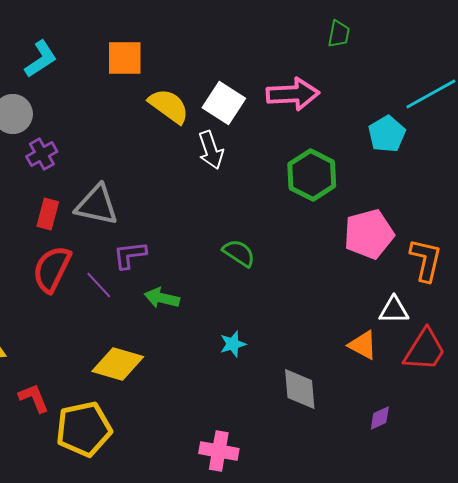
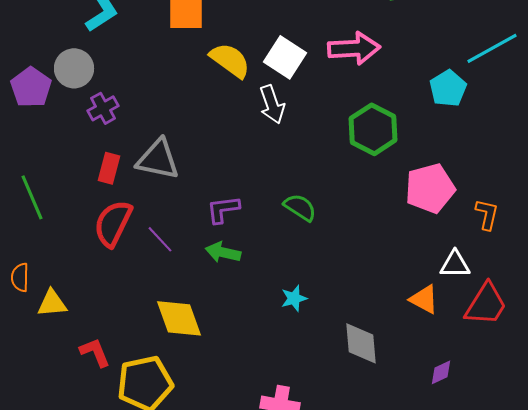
purple L-shape: (130, 255) -> (223, 209), moved
orange L-shape: (426, 260) -> (487, 214), size x0.7
yellow diamond: (118, 364) -> (179, 318), turned 54

